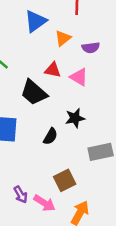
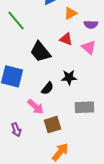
red triangle: (53, 70) -> (66, 39), moved
pink triangle: (79, 77) -> (89, 47), moved
pink arrow: (44, 203) -> (35, 107), moved

